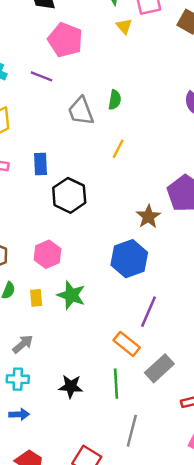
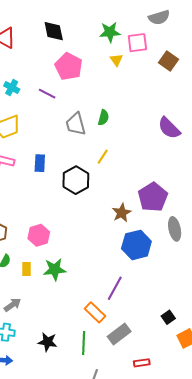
black hexagon: (69, 195) -> (76, 180), moved
blue hexagon: (129, 259) -> (136, 245), moved
green star: (71, 295) -> (55, 269), turned -30

